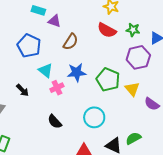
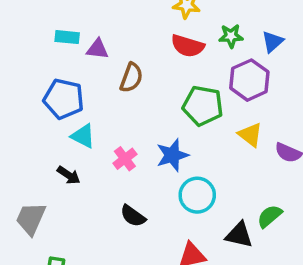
cyan triangle: (46, 70) -> (83, 136), moved
blue star: (77, 72) -> (172, 155), moved
green pentagon: (108, 80) -> (203, 106), moved

